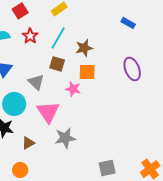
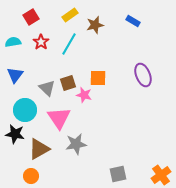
blue rectangle: (128, 23) -> (133, 21), moved
brown star: (84, 48) -> (95, 25), moved
brown square: (57, 64) -> (68, 83), moved, turned -35
brown triangle: (28, 143) -> (39, 149), size x1.6

